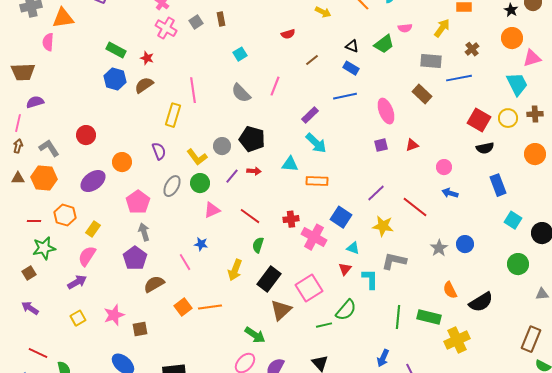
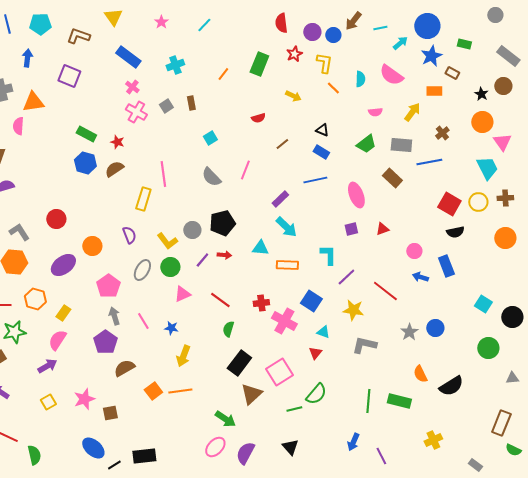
green trapezoid: (384, 44) -> (366, 144), moved
pink triangle: (532, 58) -> (502, 142), turned -48
black pentagon: (252, 139) -> (222, 223), turned -30
blue rectangle: (498, 185) -> (446, 266), moved
pink line: (185, 262) -> (143, 321), moved
yellow arrow: (235, 270) -> (183, 356), moved
cyan L-shape: (370, 279) -> (328, 255), moved
yellow cross: (457, 340) -> (433, 440), moved, size x0.7

